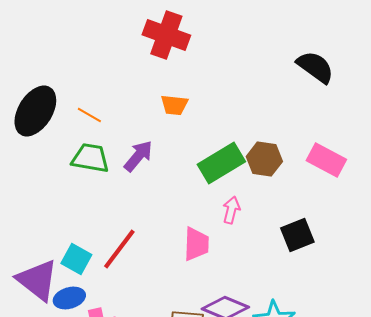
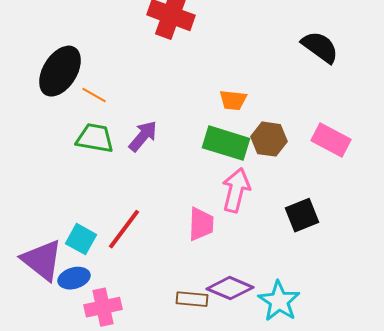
orange trapezoid: (174, 105) -> (233, 100), moved
black ellipse: (35, 111) -> (60, 71), moved
green rectangle: (221, 163) -> (226, 143), turned 48
pink arrow: (231, 210) -> (236, 190), size x1.6

